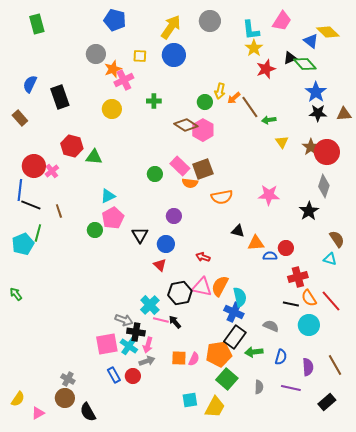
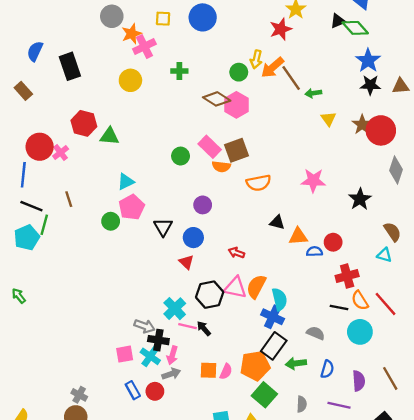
red star: (266, 69) -> (281, 29), moved
orange arrow: (234, 98) -> (273, 68), size x1.5
gray diamond: (324, 186) -> (396, 170), moved
black line: (31, 205) -> (31, 206), moved
pink square: (107, 344) -> (125, 354), size x0.7

